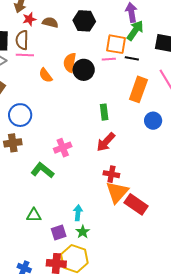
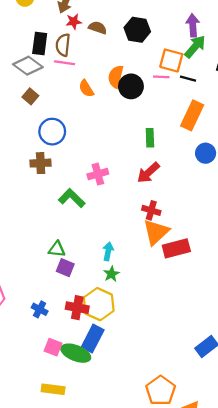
red rectangle: (136, 204) -> (176, 248), turned -55
purple square: (59, 232) -> (65, 268), moved, turned 35

